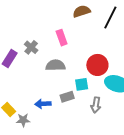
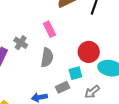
gray semicircle: (55, 65) -> (47, 58), turned 108
gray arrow: (96, 105) -> (92, 92), turned 49

